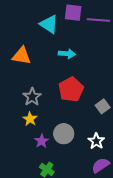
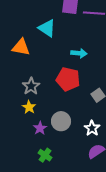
cyan triangle: (49, 24) -> (47, 28), moved
cyan arrow: (67, 54) -> (79, 53), moved
red pentagon: (71, 89) -> (68, 79), turned -30

